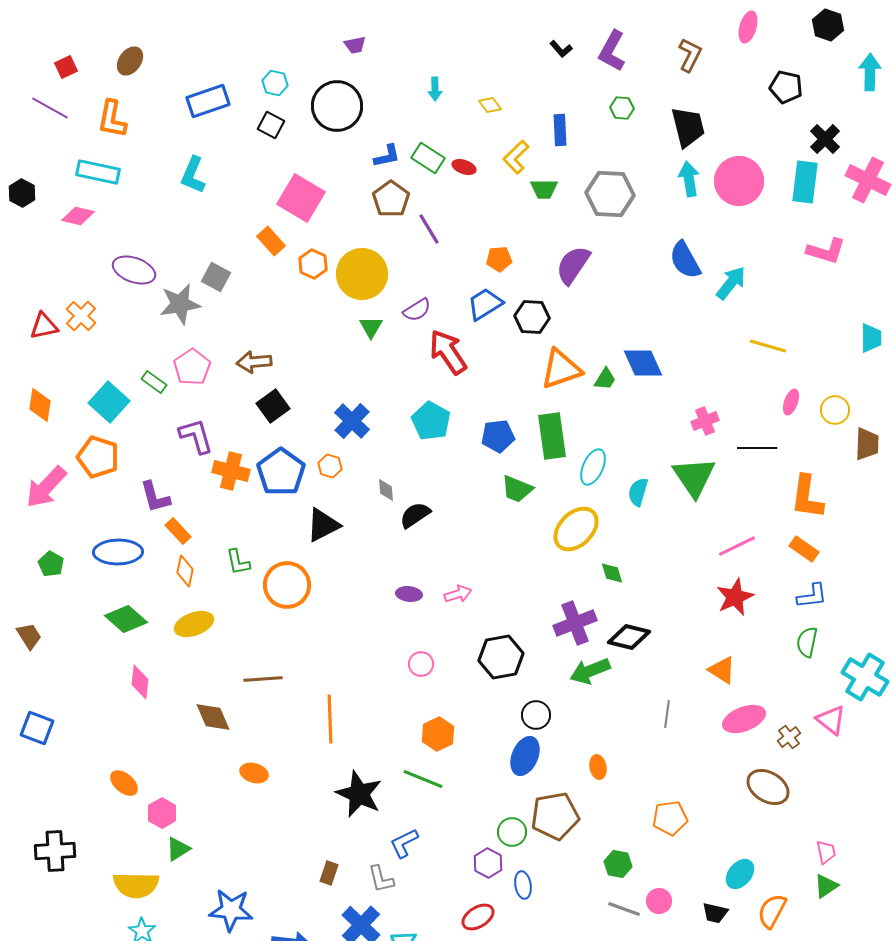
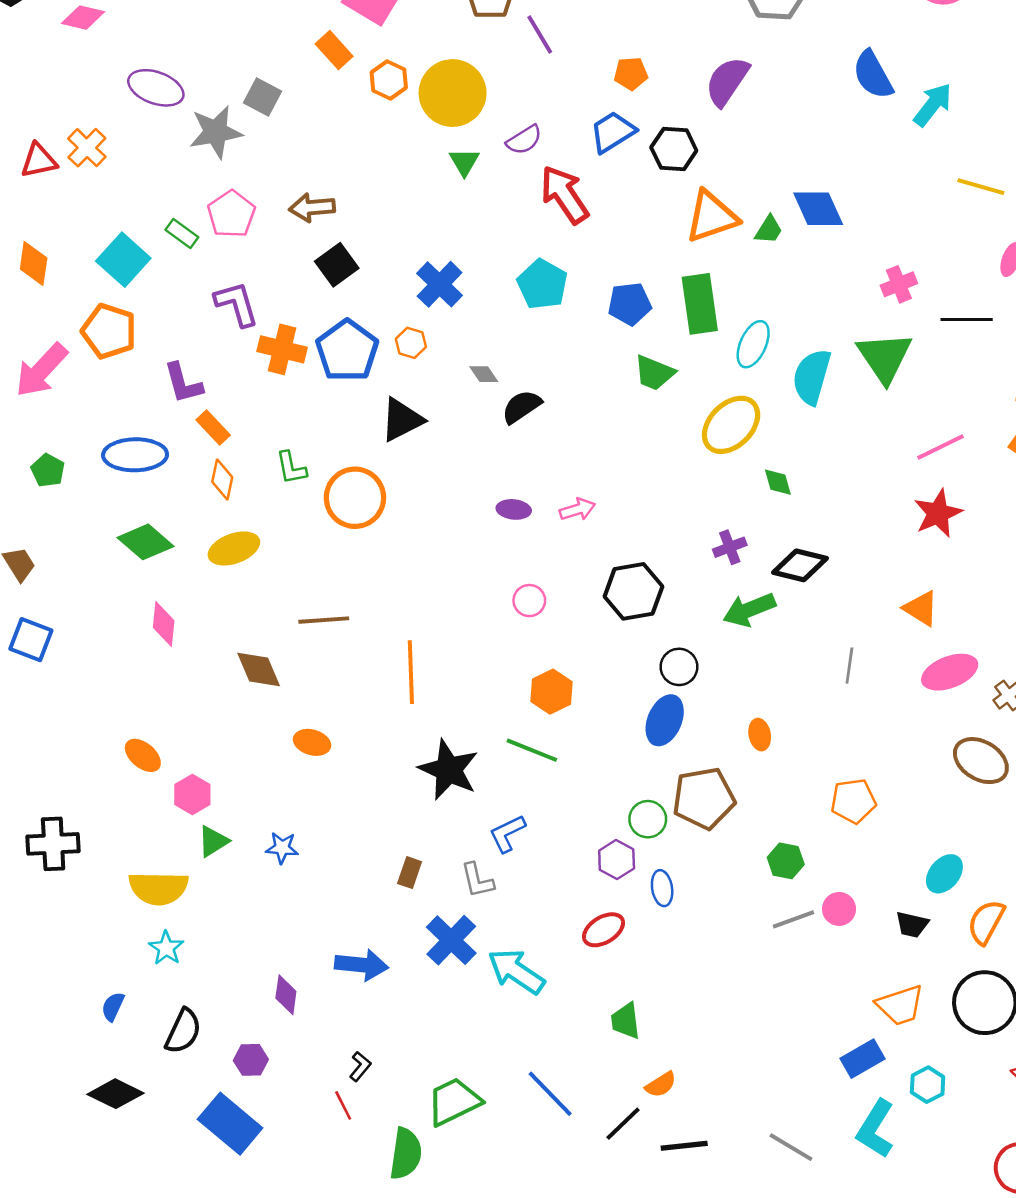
gray diamond: (386, 490) -> (484, 374), turned -30
cyan semicircle: (638, 492) -> (812, 377), size x1.5
purple cross: (575, 623) -> (730, 547), size x0.6
blue square: (37, 728) -> (31, 640), moved
gray line: (624, 909) -> (793, 919), turned -40
blue star: (231, 910) -> (282, 848), moved, size x0.6

